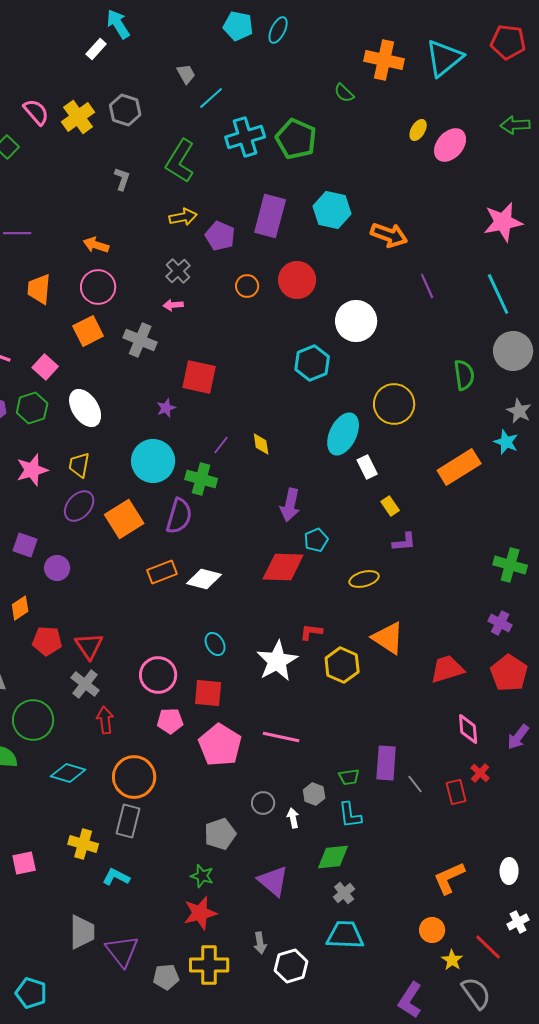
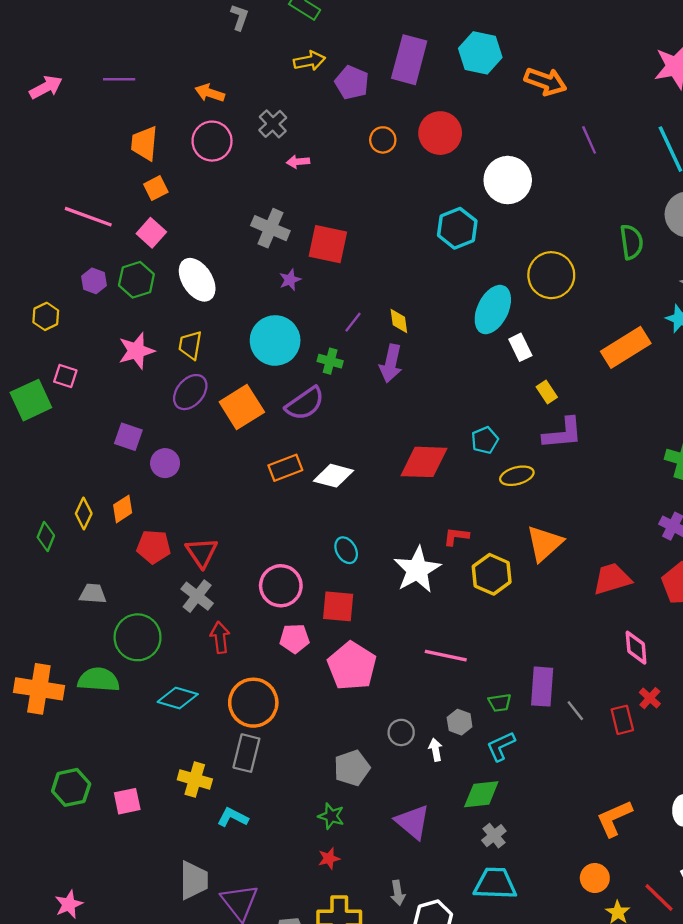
gray cross: (178, 271) -> (273, 124), moved
orange square: (88, 331) -> (156, 188), moved, size x0.7
gray cross: (140, 340) -> (270, 228), moved
green cross: (201, 479) -> (330, 361), size x0.7
purple arrow: (290, 505) -> (391, 363), moved
purple semicircle: (179, 516) -> (305, 404), turned 39
cyan pentagon: (316, 540) -> (485, 440), moved
purple L-shape: (404, 542) -> (563, 433), size x1.5
orange triangle: (388, 638) -> (544, 543), turned 45
pink line: (281, 737) -> (446, 656), moved
cyan L-shape: (350, 815) -> (501, 746), turned 72
red star: (200, 913) -> (329, 859), size x0.6

